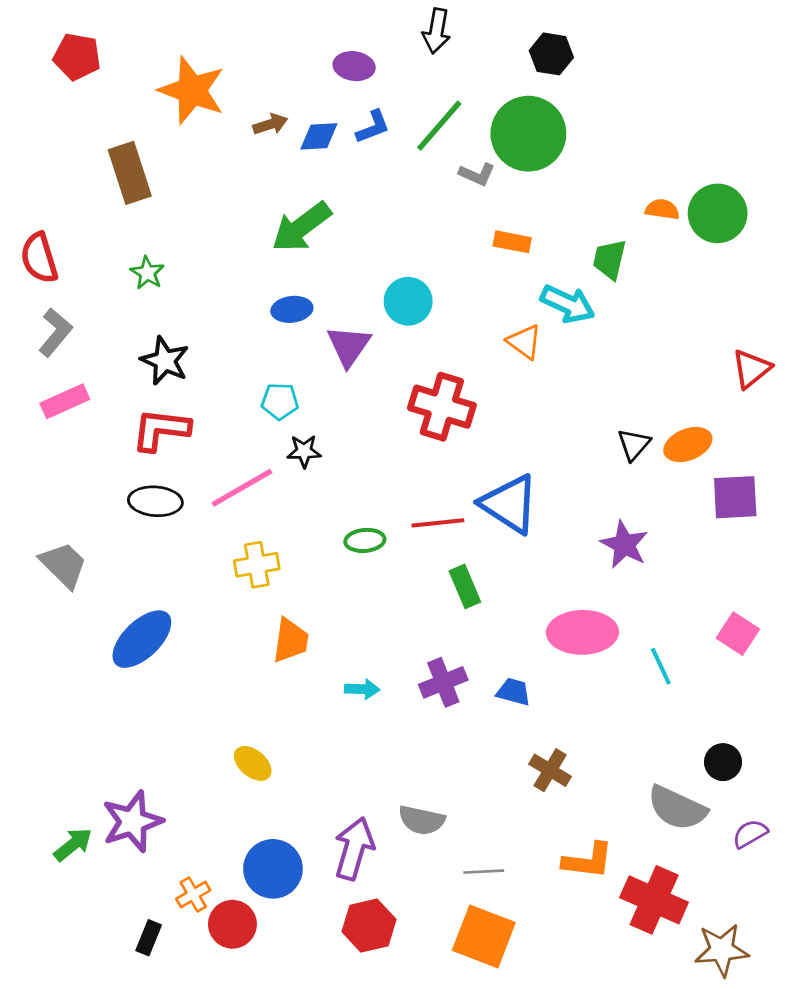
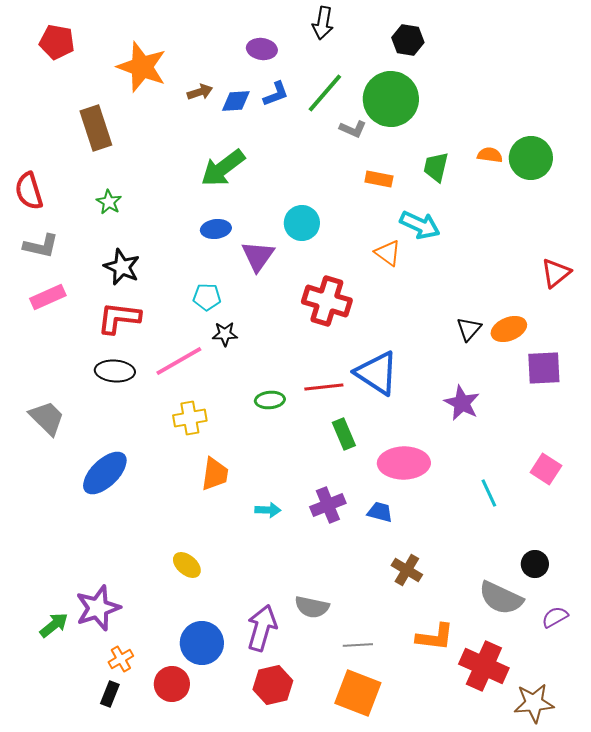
green trapezoid: (609, 259) -> (436, 167), moved
gray L-shape: (55, 332) -> (41, 246), turned 63
pink ellipse: (582, 632) -> (404, 463), moved
orange cross: (193, 895) -> (121, 659), moved

